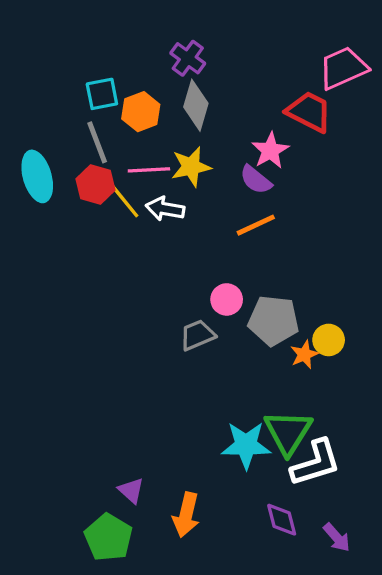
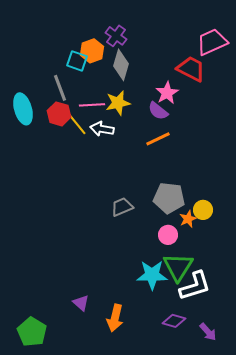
cyan square: (102, 94) -> (77, 61), moved, turned 30
orange hexagon: (141, 112) -> (92, 51), moved
pink circle: (227, 299) -> (168, 235), moved
purple diamond: (282, 520) -> (174, 321), turned -60
green pentagon: (108, 537) -> (32, 332), moved

